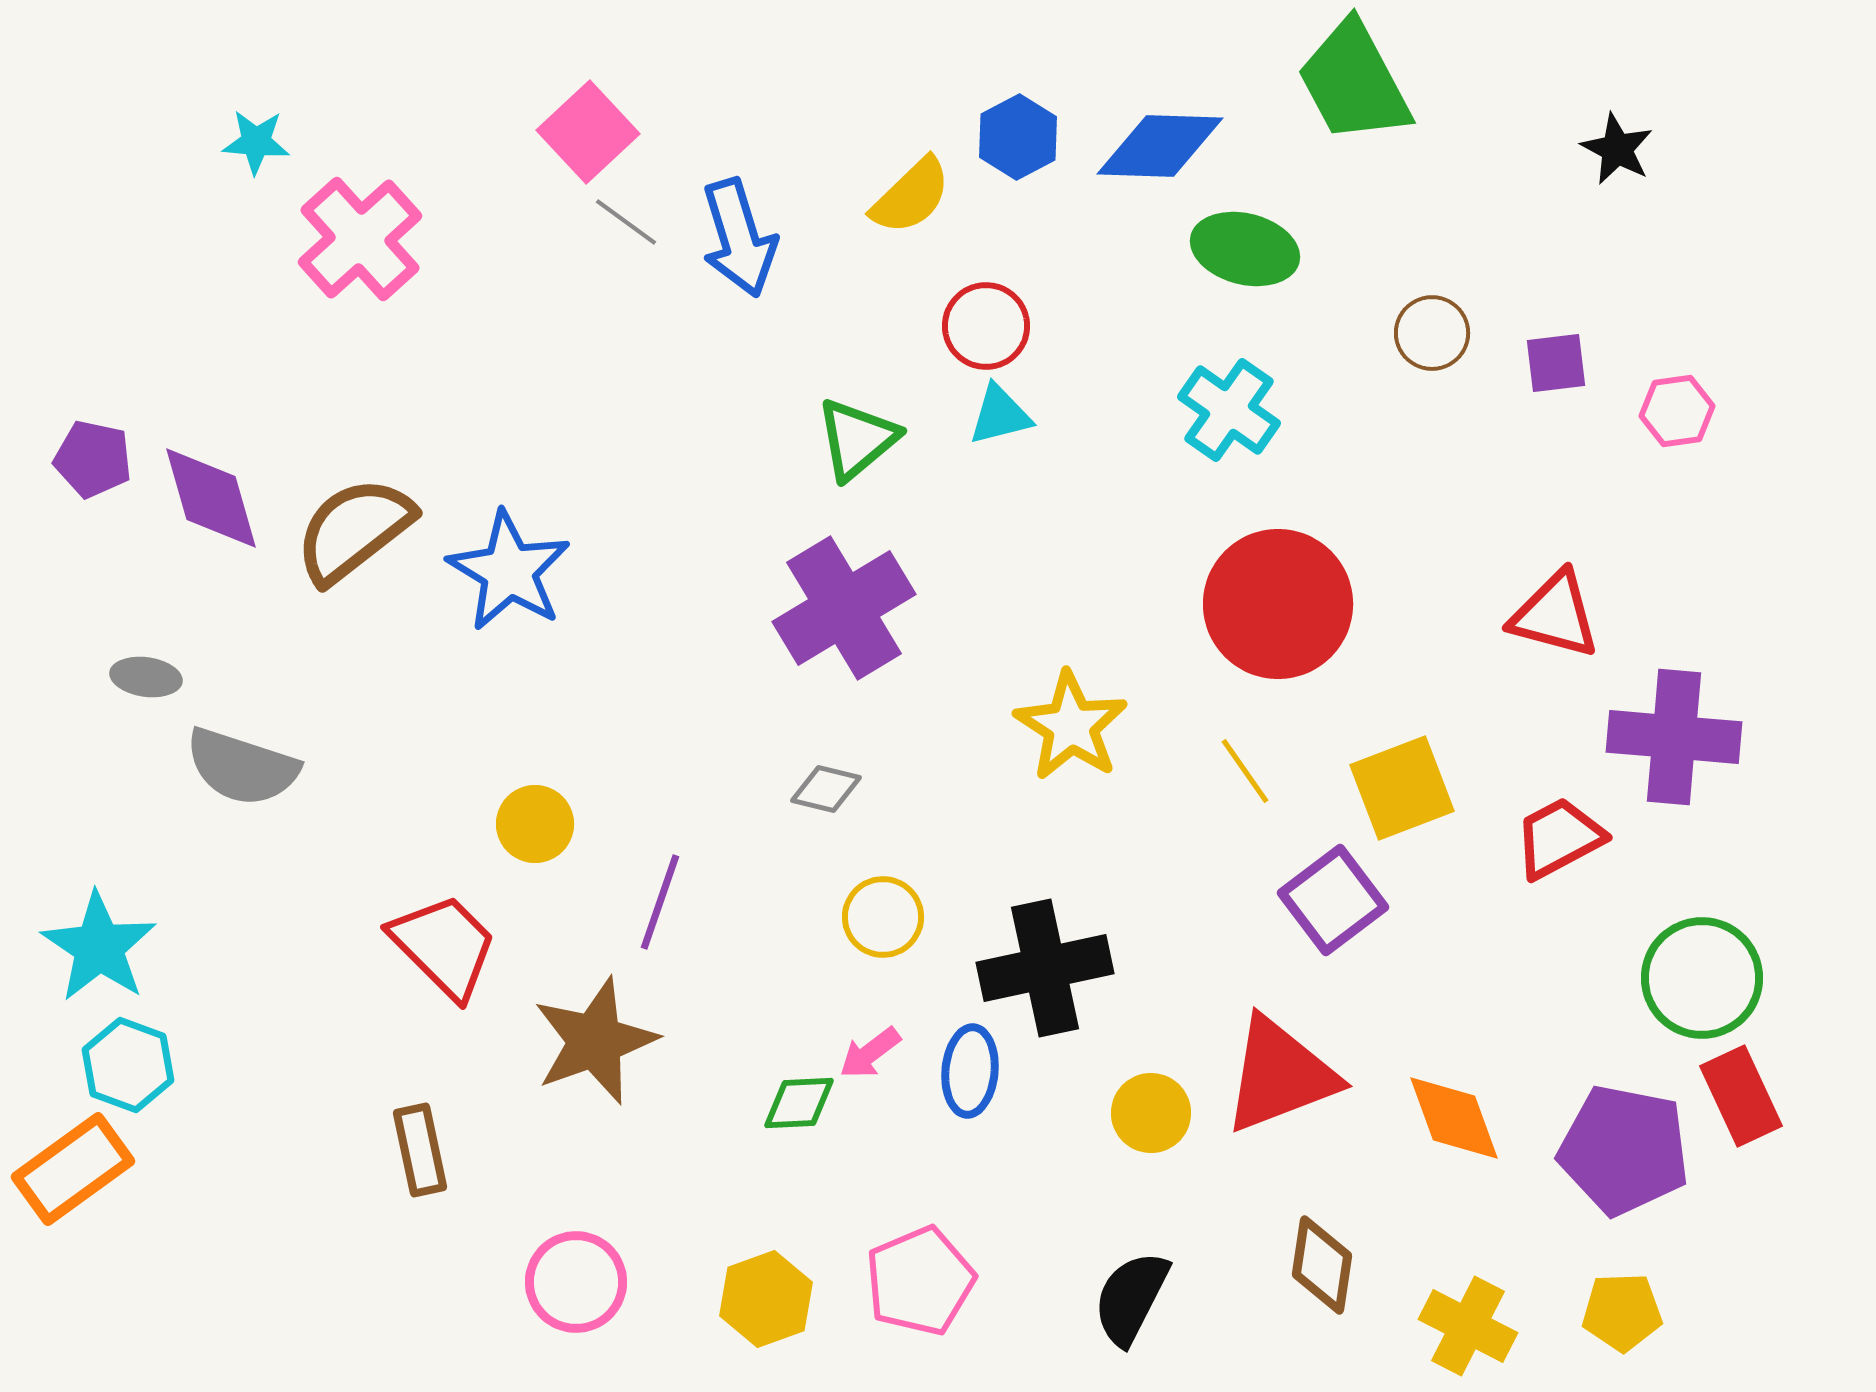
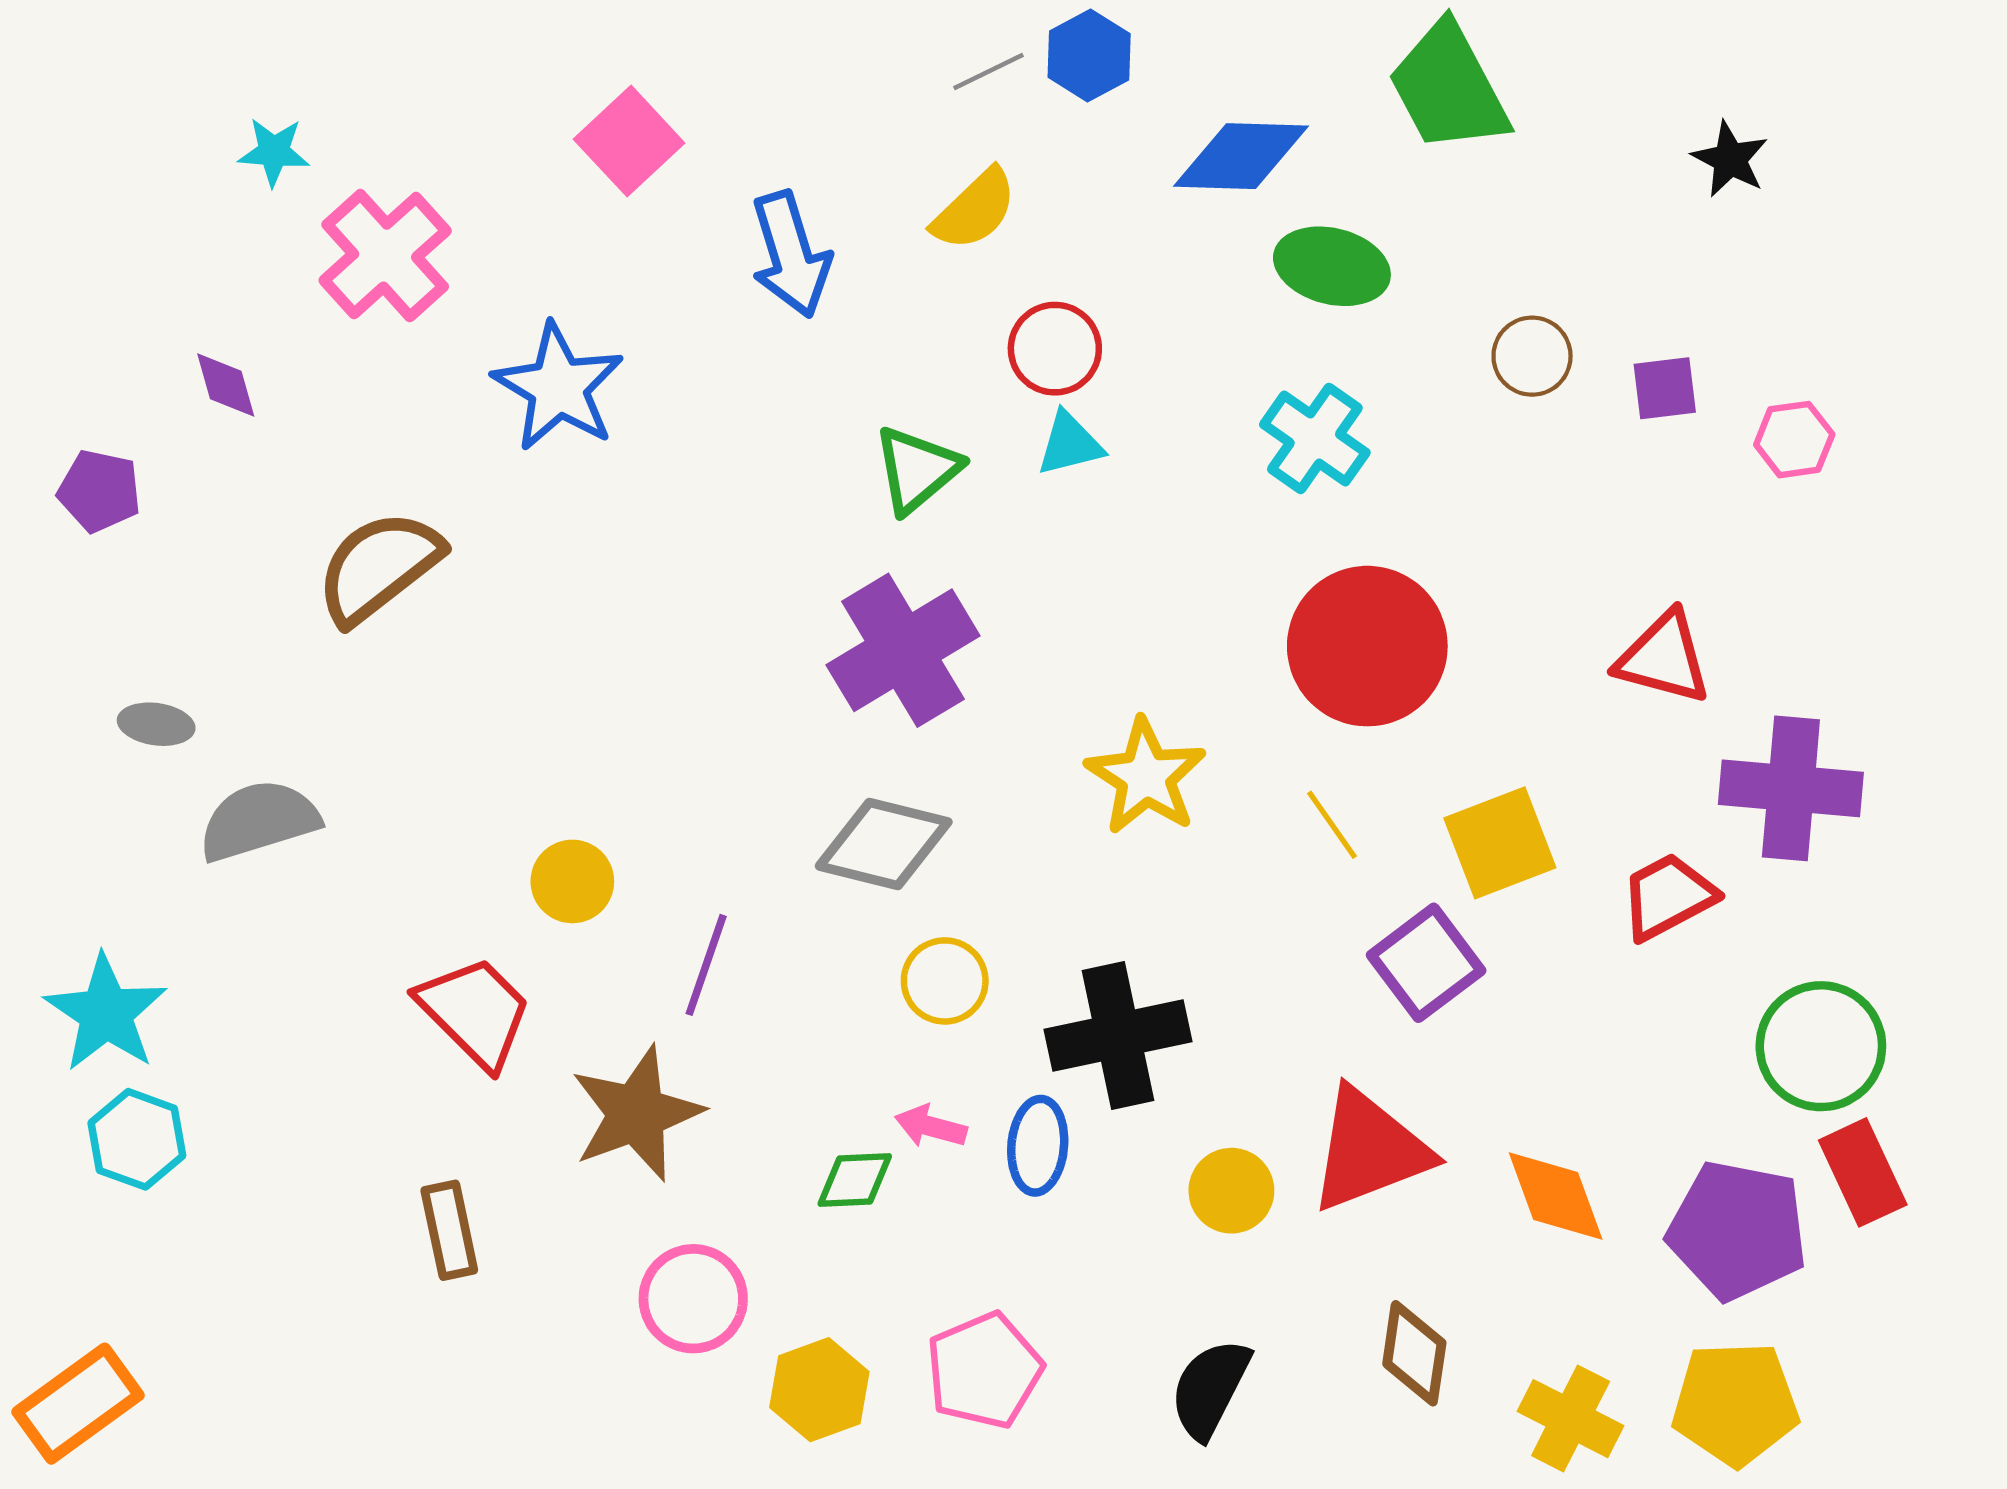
blue hexagon: (1018, 137) -> (1089, 55), moved
gray line: (626, 222) -> (989, 72), moved, turned -62
purple diamond: (211, 498) -> (226, 385), moved, size x0.6
blue star: (509, 571) -> (558, 387), moved
gray semicircle: (242, 767) -> (259, 820), turned 145
gray diamond: (826, 789) -> (884, 844), size x1.8
pink arrow: (870, 1053) -> (931, 1126), turned 52
orange rectangle: (73, 1169) -> (78, 1404), moved
pink circle: (576, 1282) -> (693, 1299), moved
yellow pentagon: (1622, 1312) -> (1735, 1404), size x1.5

